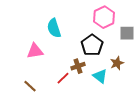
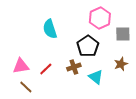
pink triangle: (35, 51) -> (21, 66), moved
brown star: (117, 63) -> (121, 64), moved
red line: (63, 78) -> (46, 69), moved

